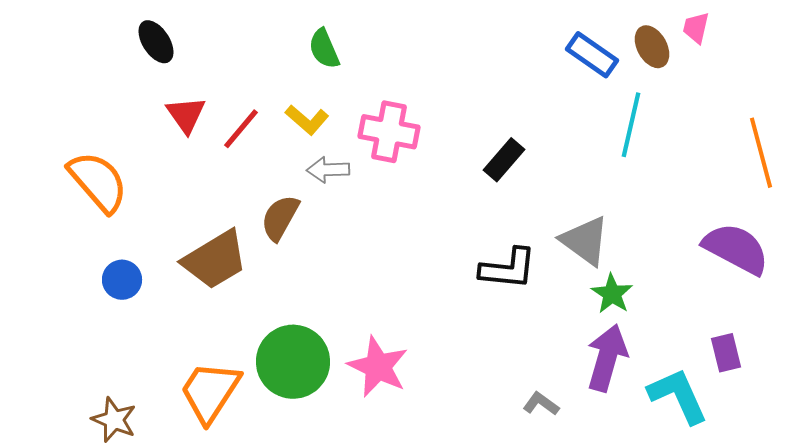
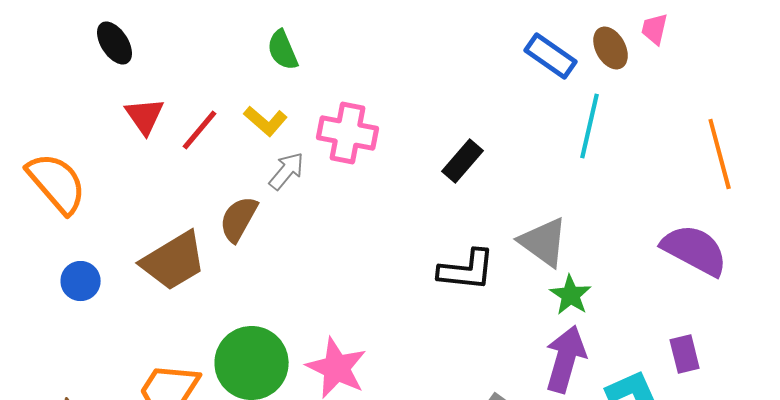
gray arrow: (328, 170) -> (287, 171), turned 132

